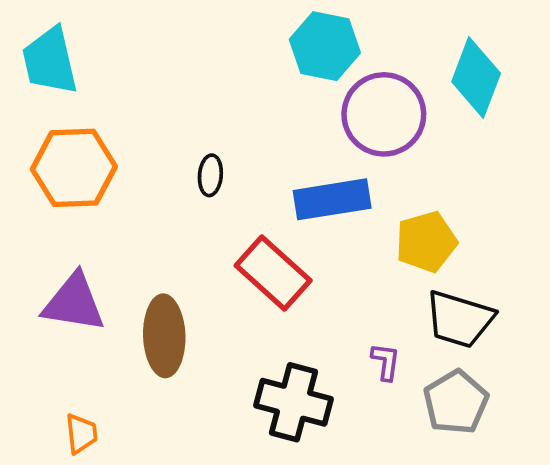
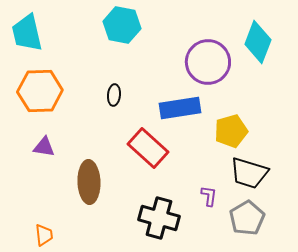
cyan hexagon: (325, 46) -> (122, 25), moved
purple triangle: (74, 303) -> (44, 147), moved, size x0.6

